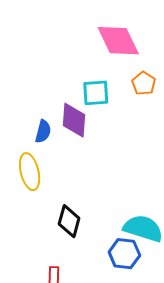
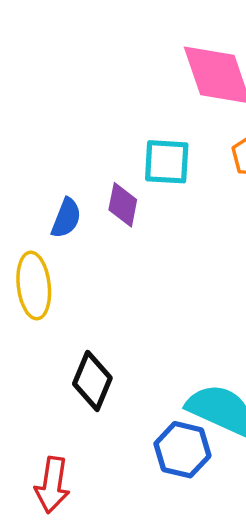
purple diamond: (74, 120) -> (123, 205), size x0.7

